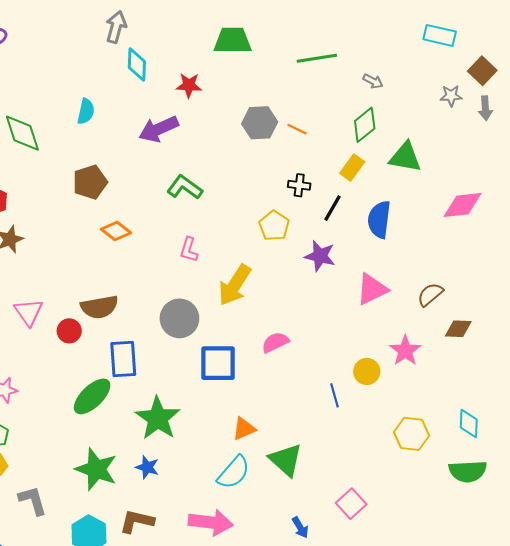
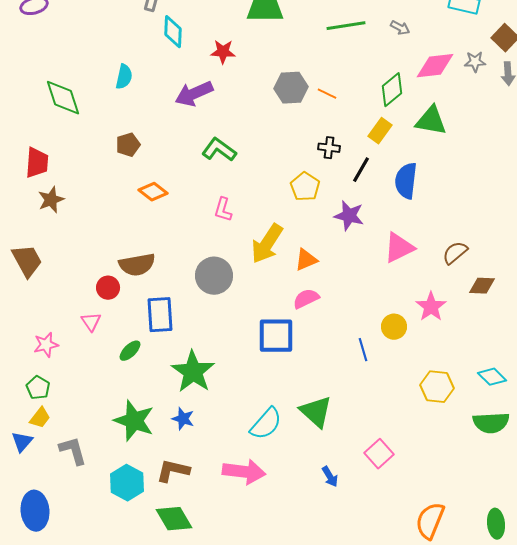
gray arrow: (373, 81) -> (400, 28), moved
brown pentagon: (90, 182) -> (128, 145), size x0.7
pink diamond: (462, 205) -> (435, 66), moved
pink triangle: (29, 312) -> (91, 322), moved, size x0.7
blue square: (218, 363) -> (276, 336), moved
green ellipse: (92, 396) -> (130, 351), size x0.6
cyan diamond: (469, 423) -> (492, 377), turned -48
orange triangle: (244, 429) -> (306, 260), moved

